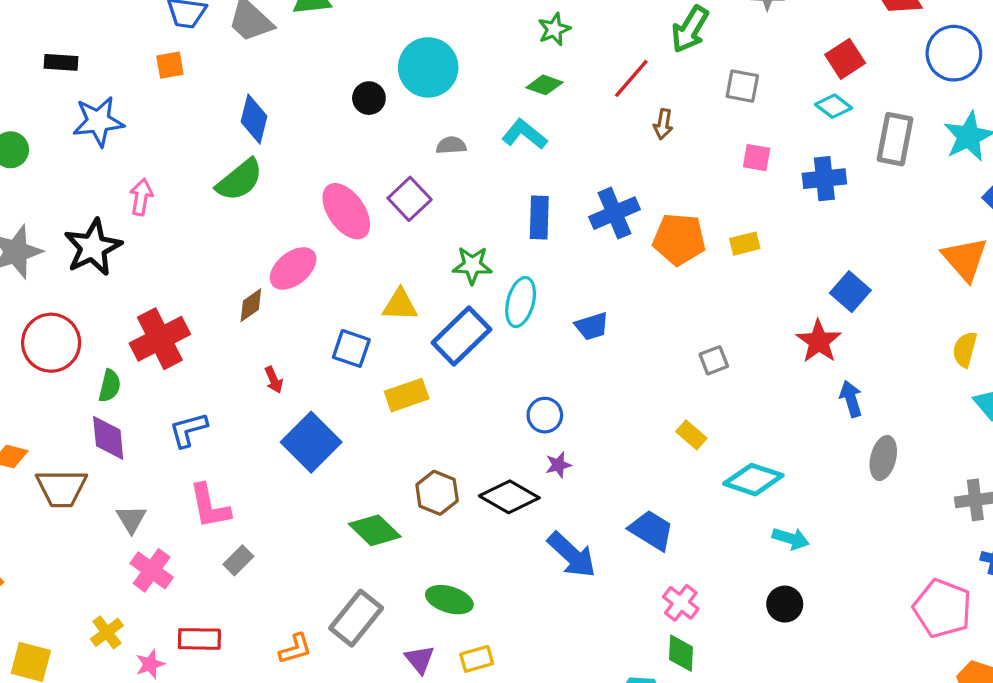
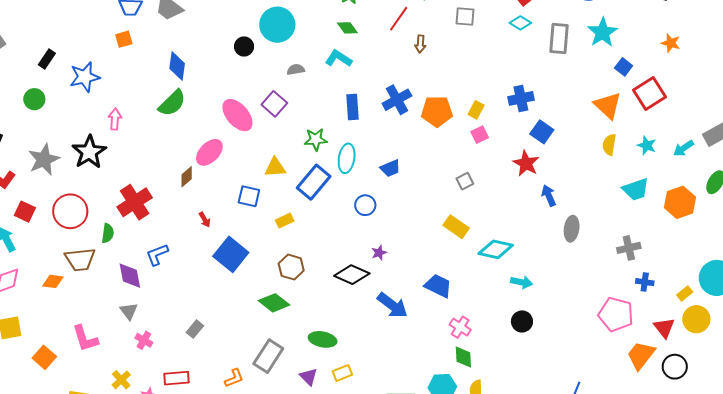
black rectangle: (61, 62) -> (47, 59), moved, turned -54
green diamond: (544, 85) -> (347, 28), turned 40
pink square: (757, 158) -> (480, 135), moved, turned -30
blue cross: (824, 179) -> (521, 98), moved
yellow rectangle: (745, 244) -> (476, 110), turned -42
yellow semicircle: (965, 349) -> (609, 145), moved
yellow rectangle: (407, 395) -> (285, 221), size x0.7
blue circle: (545, 415) -> (365, 205), moved
yellow rectangle: (691, 435) -> (456, 227), size x1.4
purple diamond: (108, 438) -> (130, 276), moved
brown trapezoid: (61, 488) -> (80, 259), moved
brown hexagon: (437, 493) -> (291, 267), moved
pink L-shape: (210, 506) -> (85, 338), moved
pink cross: (152, 570) -> (144, 340), size x0.7

